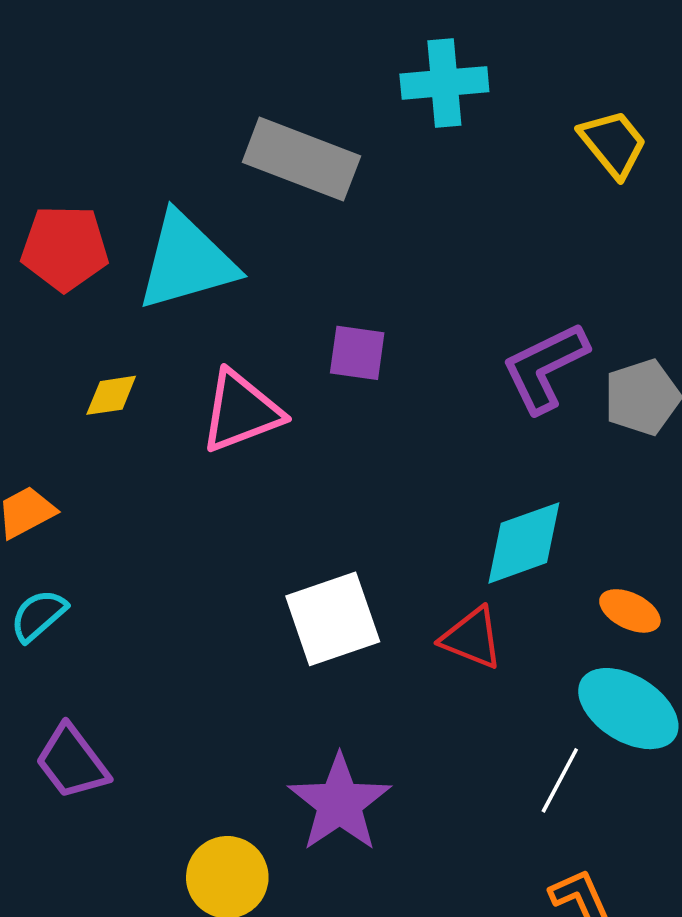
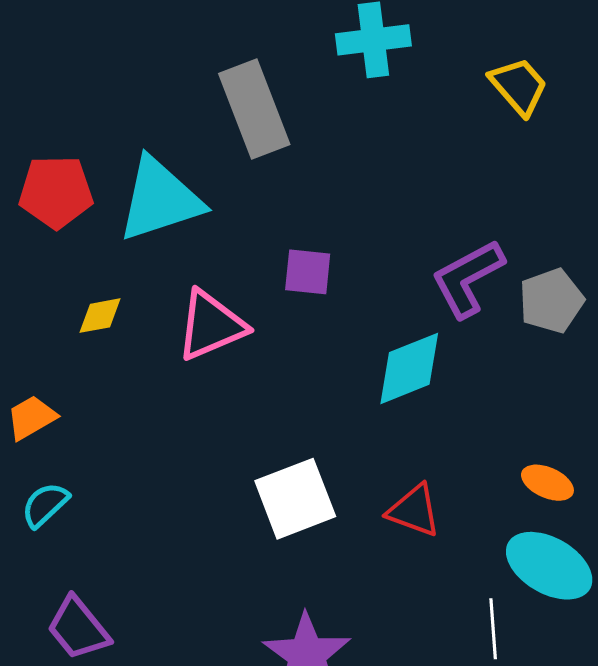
gray rectangle: (301, 159) -> (254, 109), turned 50
cyan diamond: (524, 543) -> (409, 368), moved
white line: (560, 780) -> (493, 629), turned -30

